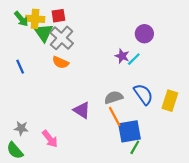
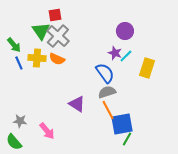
green arrow: (21, 19) -> (14, 45), moved
yellow cross: (35, 19) -> (37, 58), moved
purple circle: (144, 34) -> (125, 31), moved
blue semicircle: (143, 94) -> (105, 73), moved
yellow rectangle: (170, 101) -> (147, 68), moved

